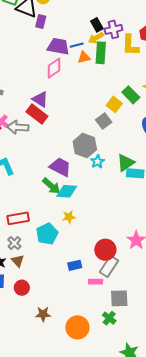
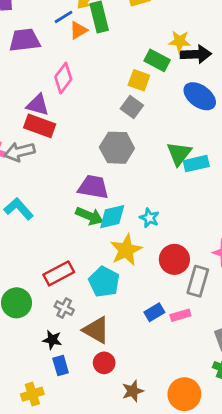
purple trapezoid: (58, 46) -> (25, 40), moved
pink diamond: (54, 68) -> (63, 78), moved
cyan star: (97, 162) -> (149, 218), moved
yellow star: (69, 217) -> (126, 250), size x1.6
red circle: (105, 250) -> (174, 259), moved
brown triangle: (18, 261) -> (96, 330), moved, size x1.5
gray rectangle: (109, 266) -> (198, 281), moved
pink rectangle: (96, 282) -> (180, 315), moved
red circle: (22, 288) -> (104, 363), moved

